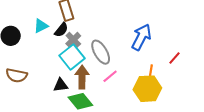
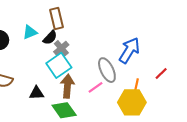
gray ellipse: (101, 52) -> (107, 70), moved
black triangle: (61, 85) -> (37, 93), moved

